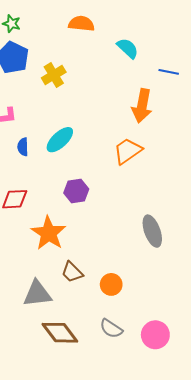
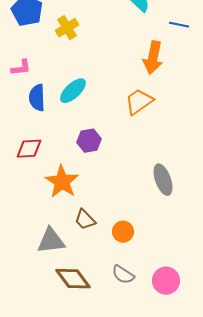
blue semicircle: (23, 147) -> (37, 98), size x1.5

